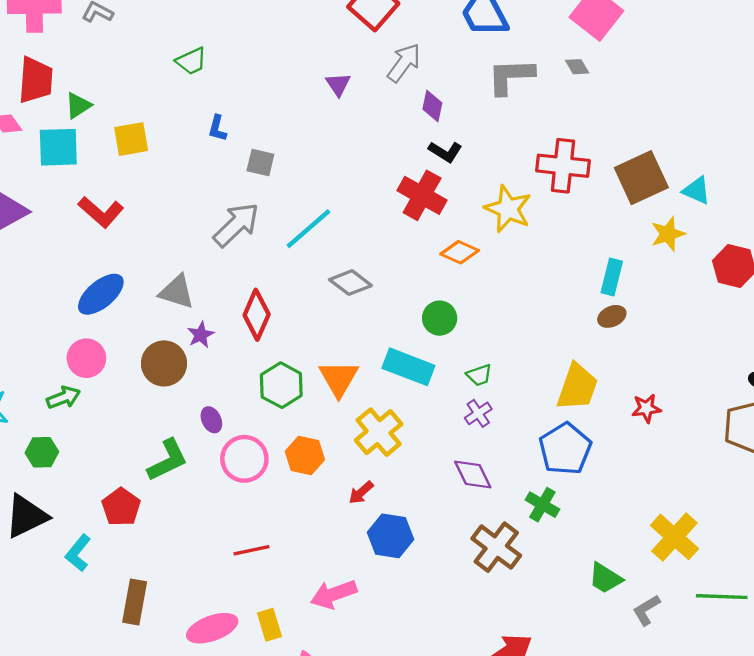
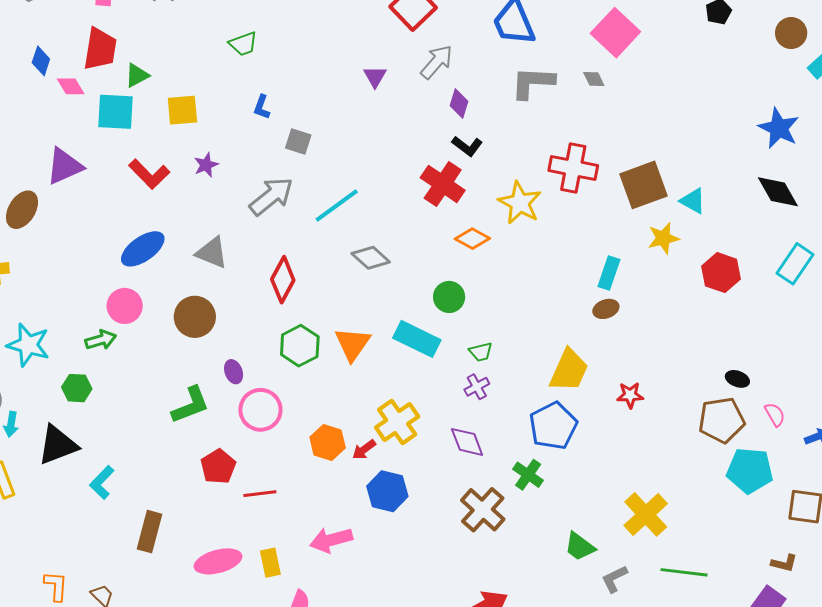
purple star: (201, 335) -> (206, 165), moved
yellow cross: (379, 432) -> (397, 422), moved
orange hexagon: (305, 456) -> (328, 442), moved
red pentagon: (121, 507) -> (218, 467), moved

